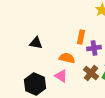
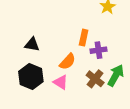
orange semicircle: (67, 58) -> (68, 62), turned 119
black hexagon: (35, 84) -> (31, 77), moved

